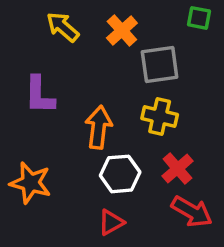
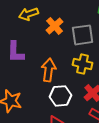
yellow arrow: (63, 27) -> (29, 14), turned -60
orange cross: (122, 30) -> (55, 26), moved

